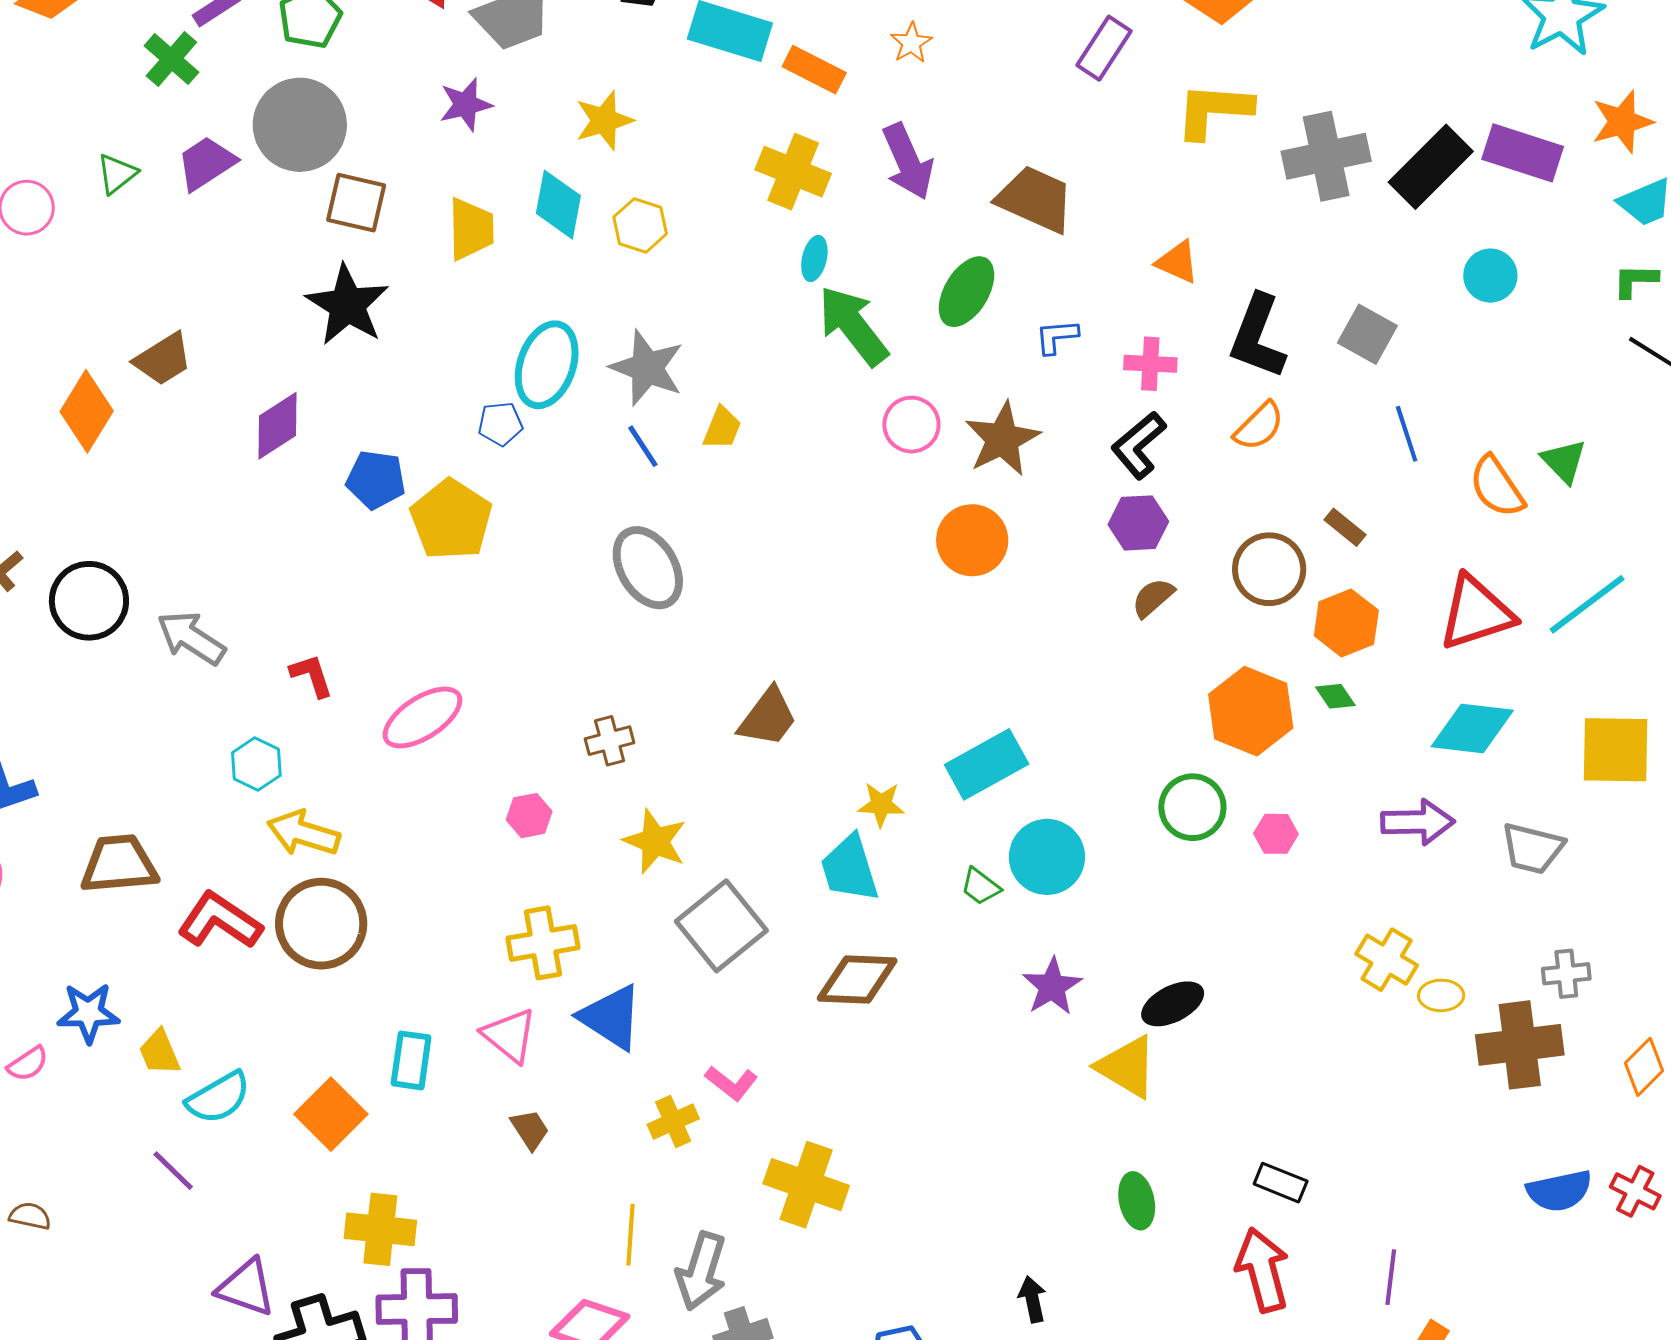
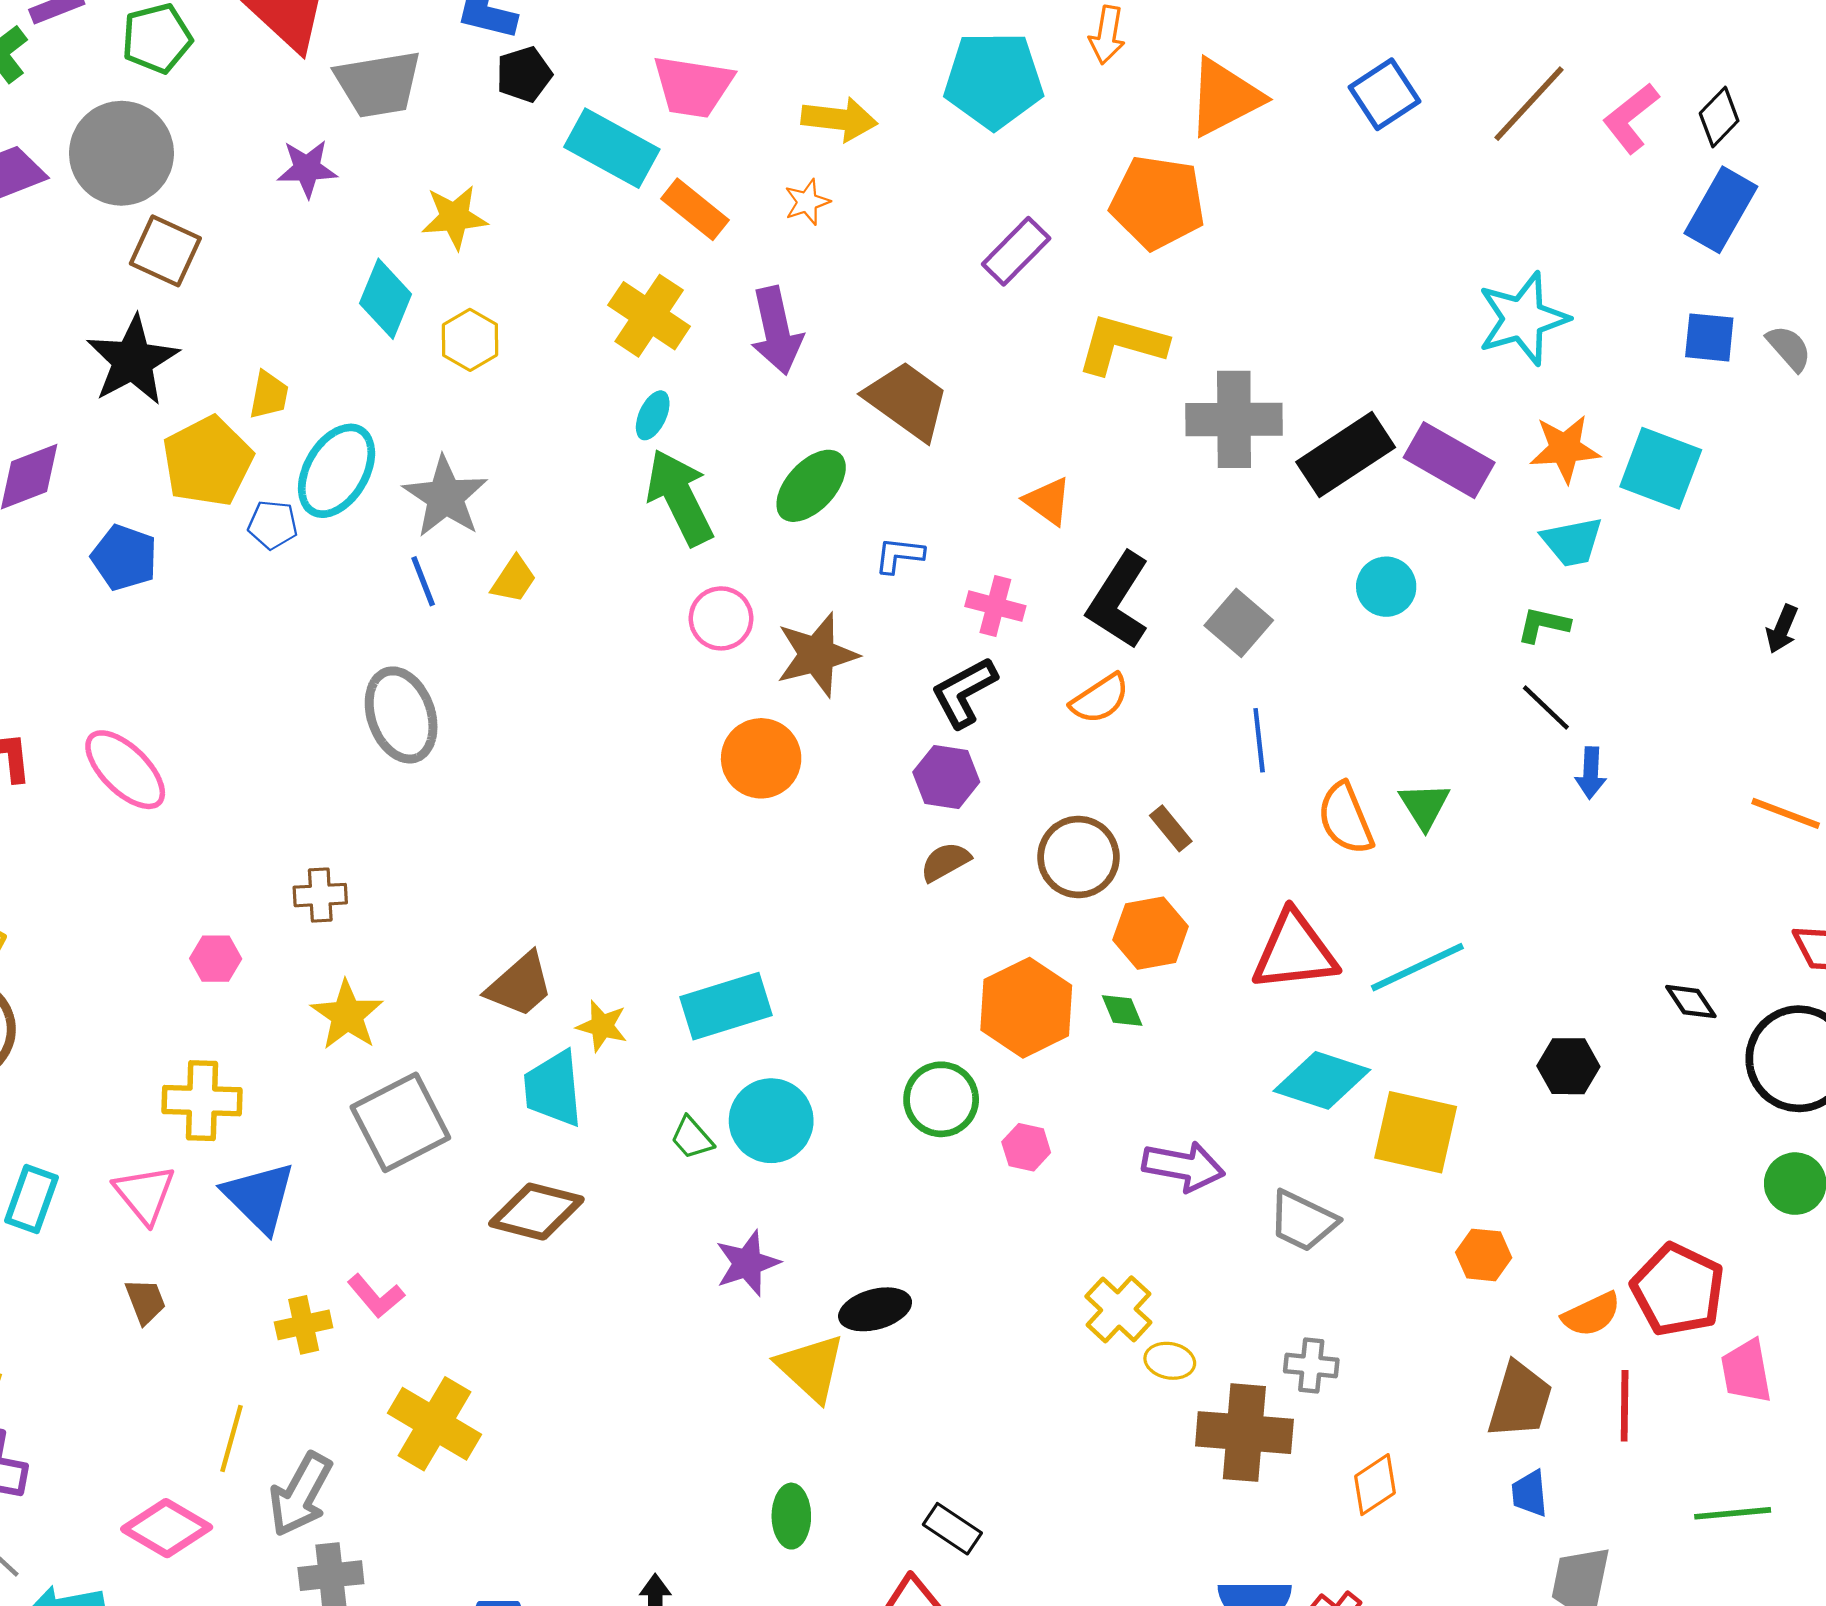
yellow trapezoid: (471, 229) -> (269, 395), moved, size x0.7
yellow pentagon: (451, 520) -> (208, 461), moved
pink ellipse: (422, 717) -> (125, 770), moved, turned 66
brown trapezoid: (768, 717) -> (520, 985), moved
cyan diamond: (1472, 728) -> (1322, 1080), moved

